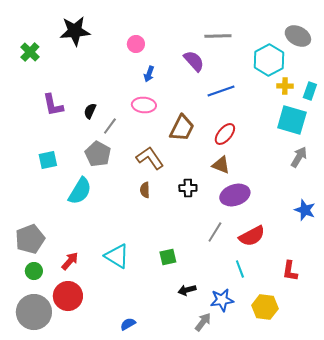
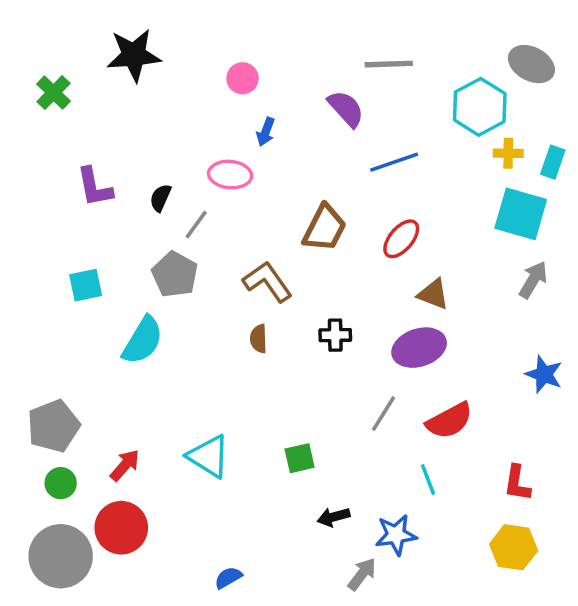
pink ellipse: (144, 105) -> (230, 175), moved
brown triangle: (221, 165) -> (433, 294), moved
yellow hexagon: (265, 307) -> (514, 547), moved

